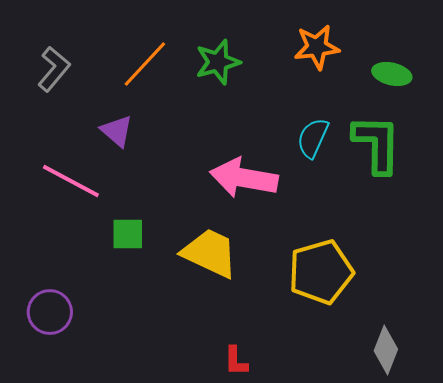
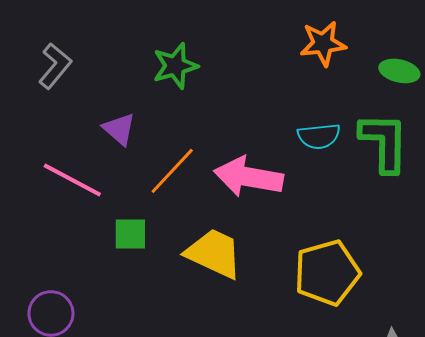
green star: (218, 62) -> (175, 66), moved
orange line: (145, 64) -> (172, 171), moved
cyan semicircle: (313, 138) -> (319, 136), turned -120

